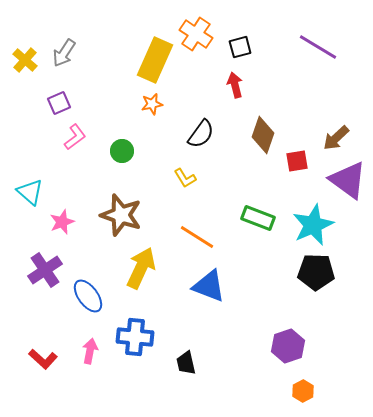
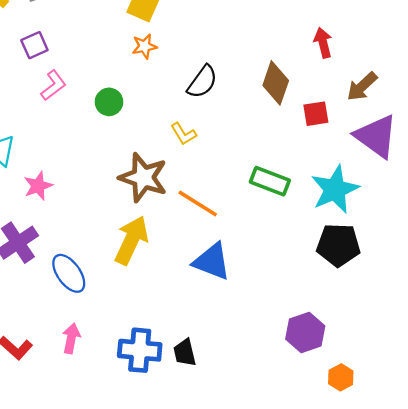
red arrow: (235, 85) -> (323, 43), moved
brown star: (121, 215) -> (143, 178), moved
blue cross: (135, 337) -> (140, 350), moved
orange hexagon: (303, 391) -> (341, 377), moved

